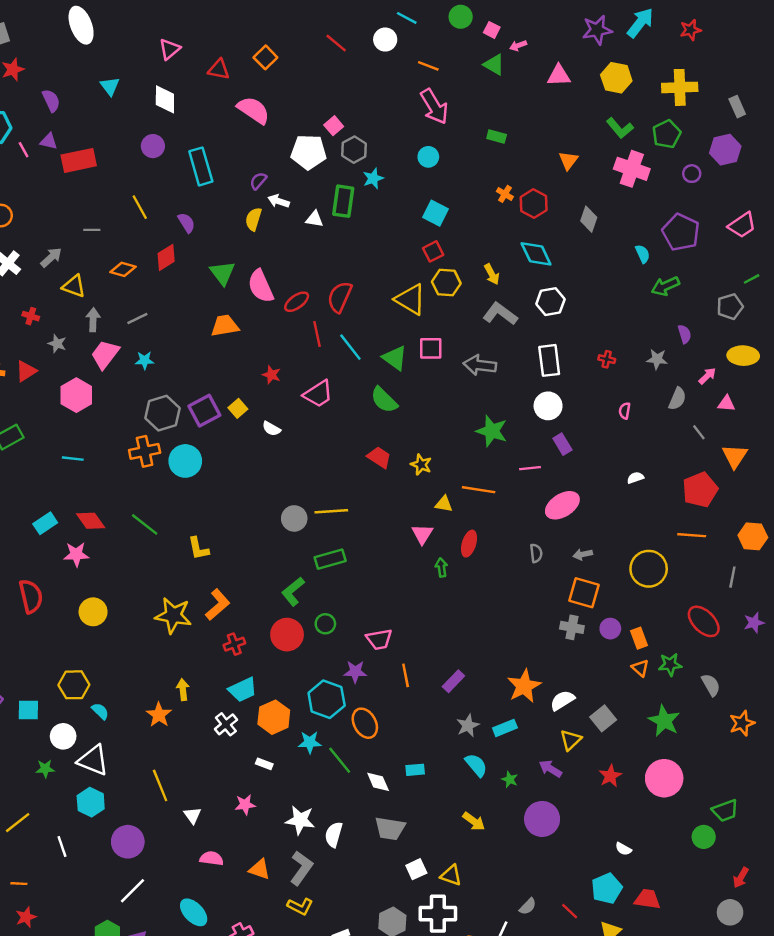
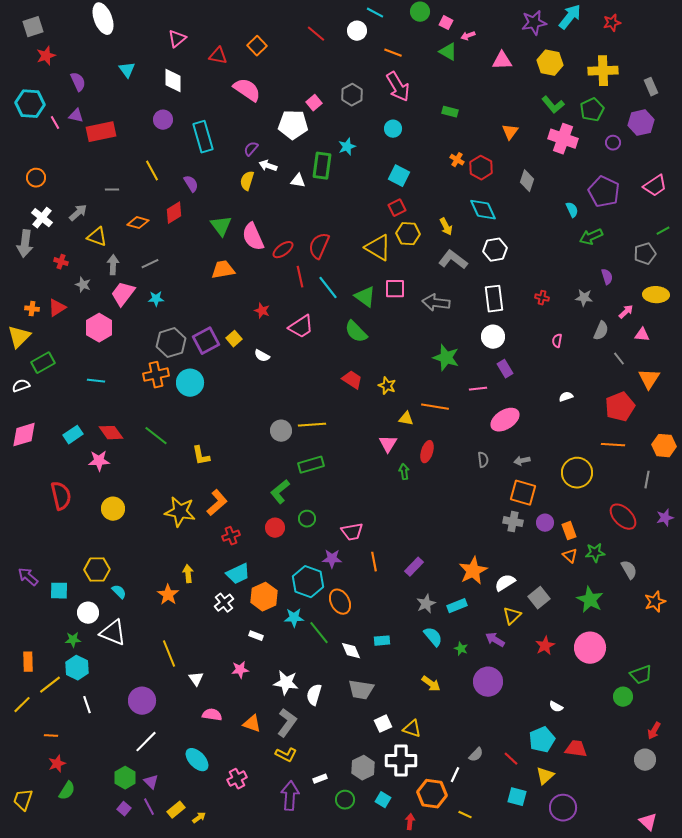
gray hexagon: (354, 150) -> (352, 95), moved
red circle: (287, 635) -> (275, 528), size x0.7
cyan hexagon: (91, 802) -> (77, 668), moved

